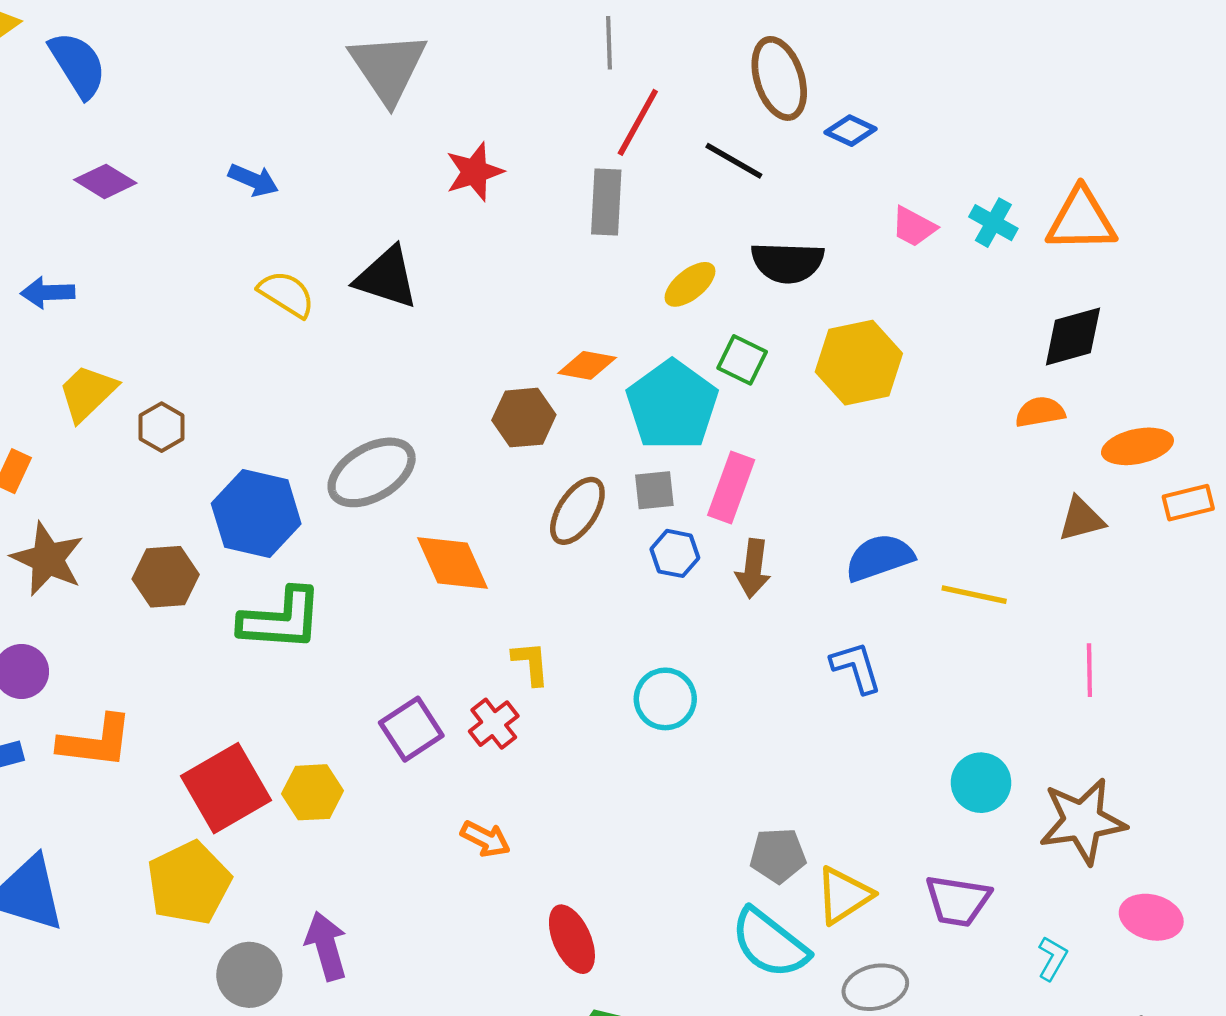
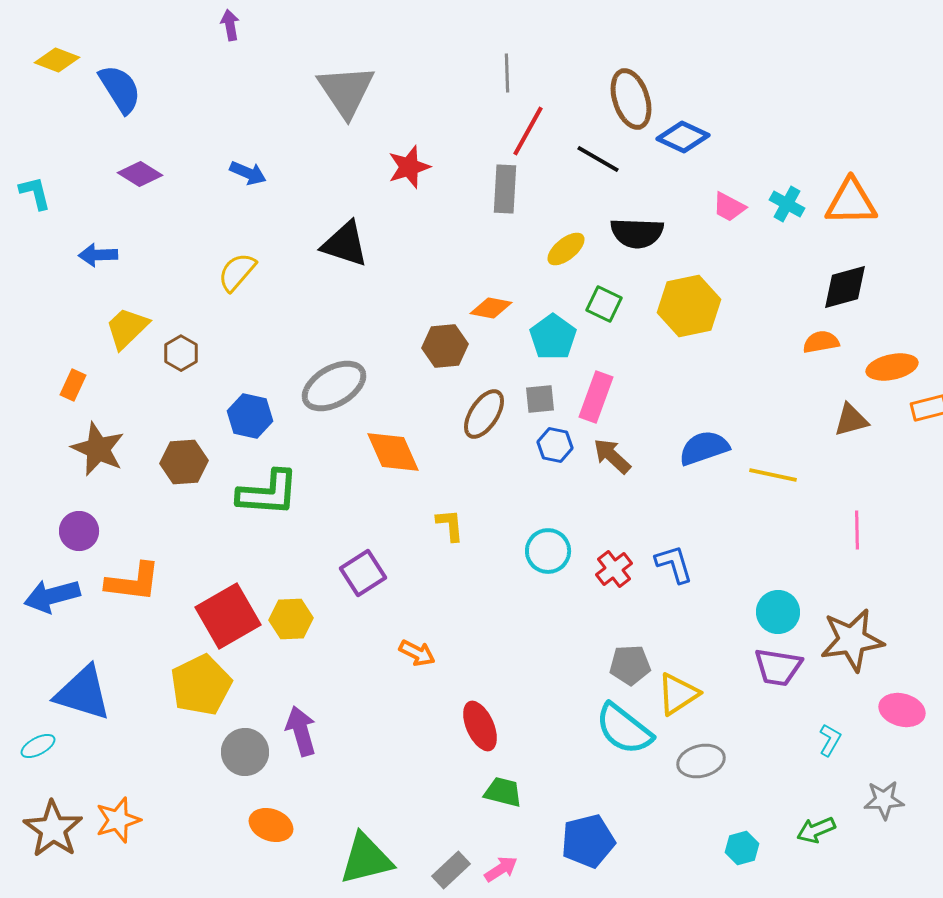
blue diamond: (851, 131) -> (683, 137), size x1.4
yellow semicircle: (286, 294) -> (237, 272), moved, turned -81
cyan pentagon: (672, 405) -> (553, 337), size x0.7
blue hexagon: (256, 514) -> (250, 416), size x0.7
brown arrow: (753, 569) -> (612, 456), turned 126
blue L-shape: (856, 667) -> (674, 564), moved
red cross: (494, 724) -> (614, 569), moved
purple trapezoid: (958, 901) -> (778, 667), moved

